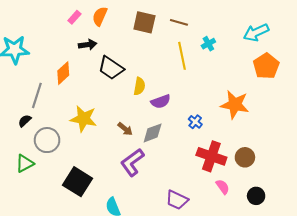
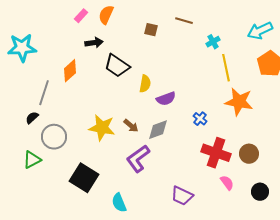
brown square: (144, 22) -> (151, 30), moved, size x0.6
yellow line: (182, 56) -> (226, 68), moved
yellow star: (84, 119) -> (102, 128), moved

